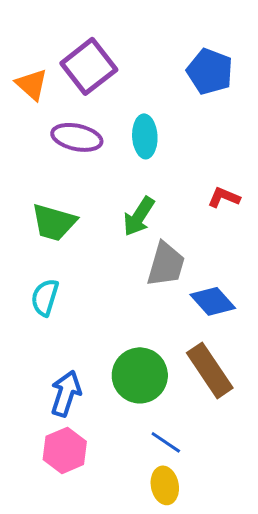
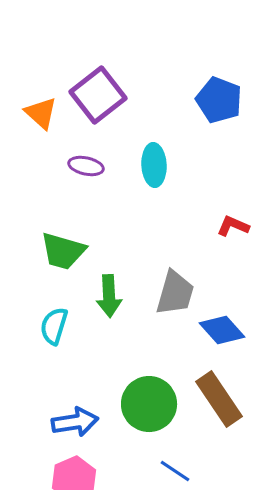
purple ellipse: (77, 137) -> (86, 166), size x0.7
green arrow: (139, 216) -> (109, 296), moved, turned -36
blue arrow: (66, 393) -> (75, 422), turned 63

